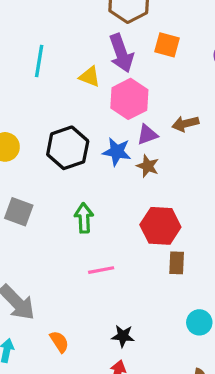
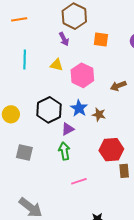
purple arrow: (121, 53) -> (64, 39), moved, size x0.6
purple triangle: (147, 135) -> (68, 129), moved
blue star: (117, 152) -> (79, 108), turned 30

